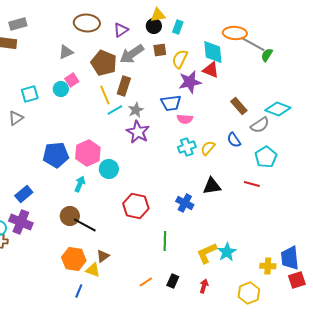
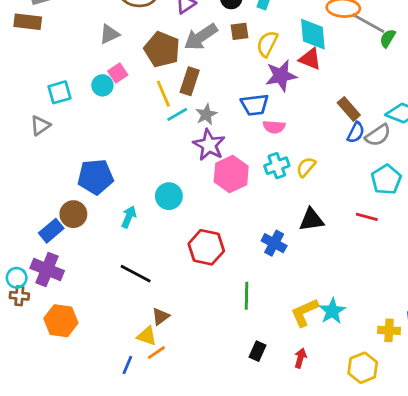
blue semicircle: (234, 140) -> (356, 132), moved, turned -119
pink hexagon: (88, 153) -> (231, 174), moved
brown circle: (70, 216) -> (73, 214), moved
orange hexagon: (74, 259) -> (61, 321), moved
orange line: (146, 282) -> (156, 353), moved

